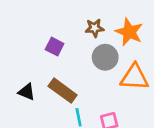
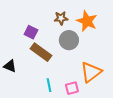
orange triangle: (134, 77) -> (91, 72), moved, turned -40
brown rectangle: (63, 91) -> (41, 52), moved

